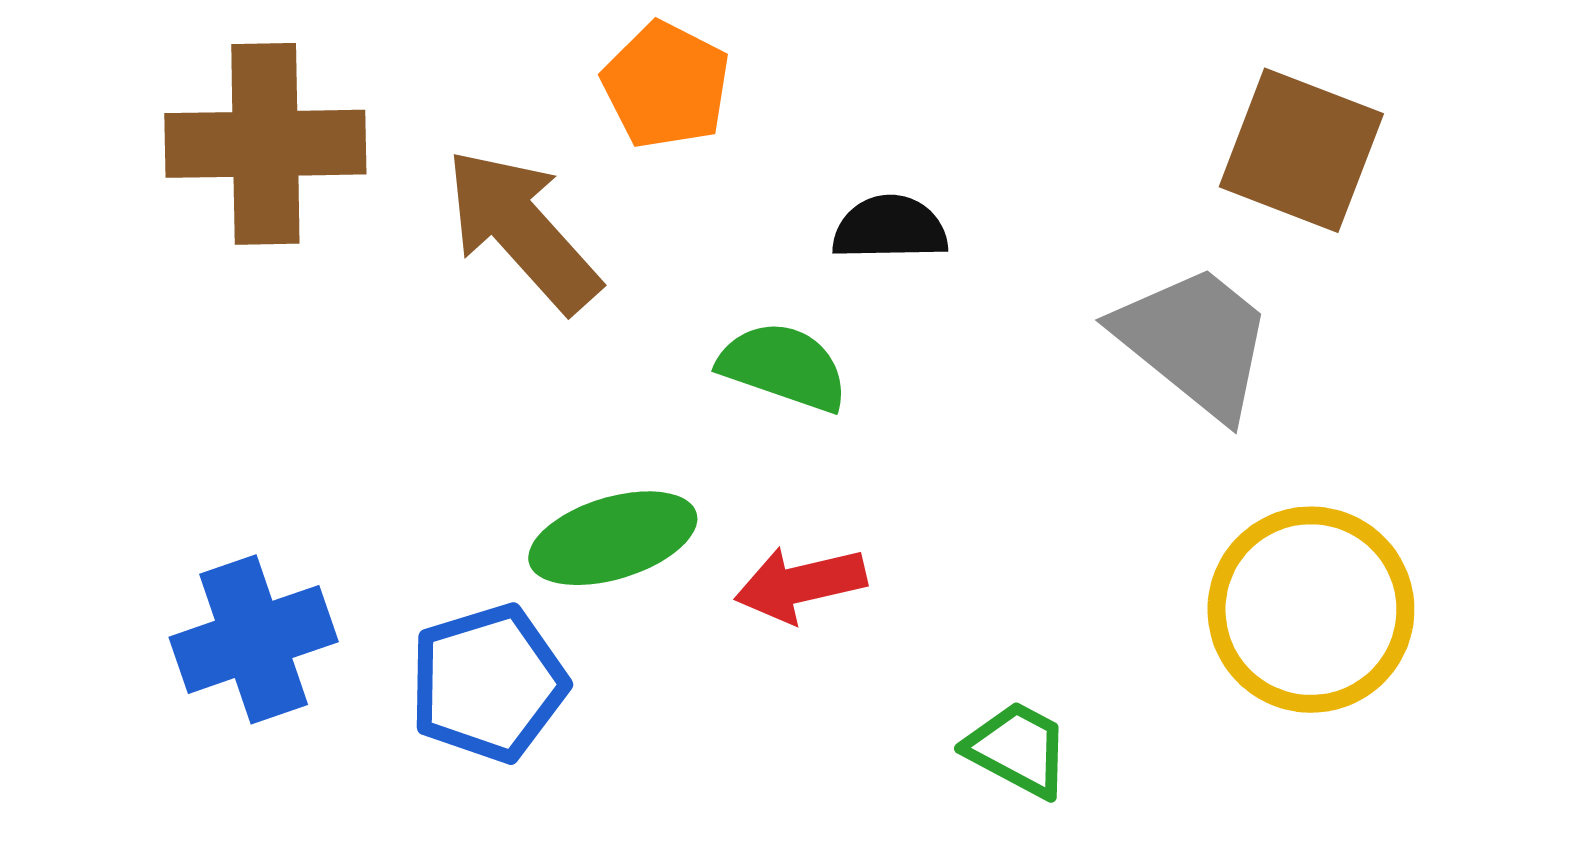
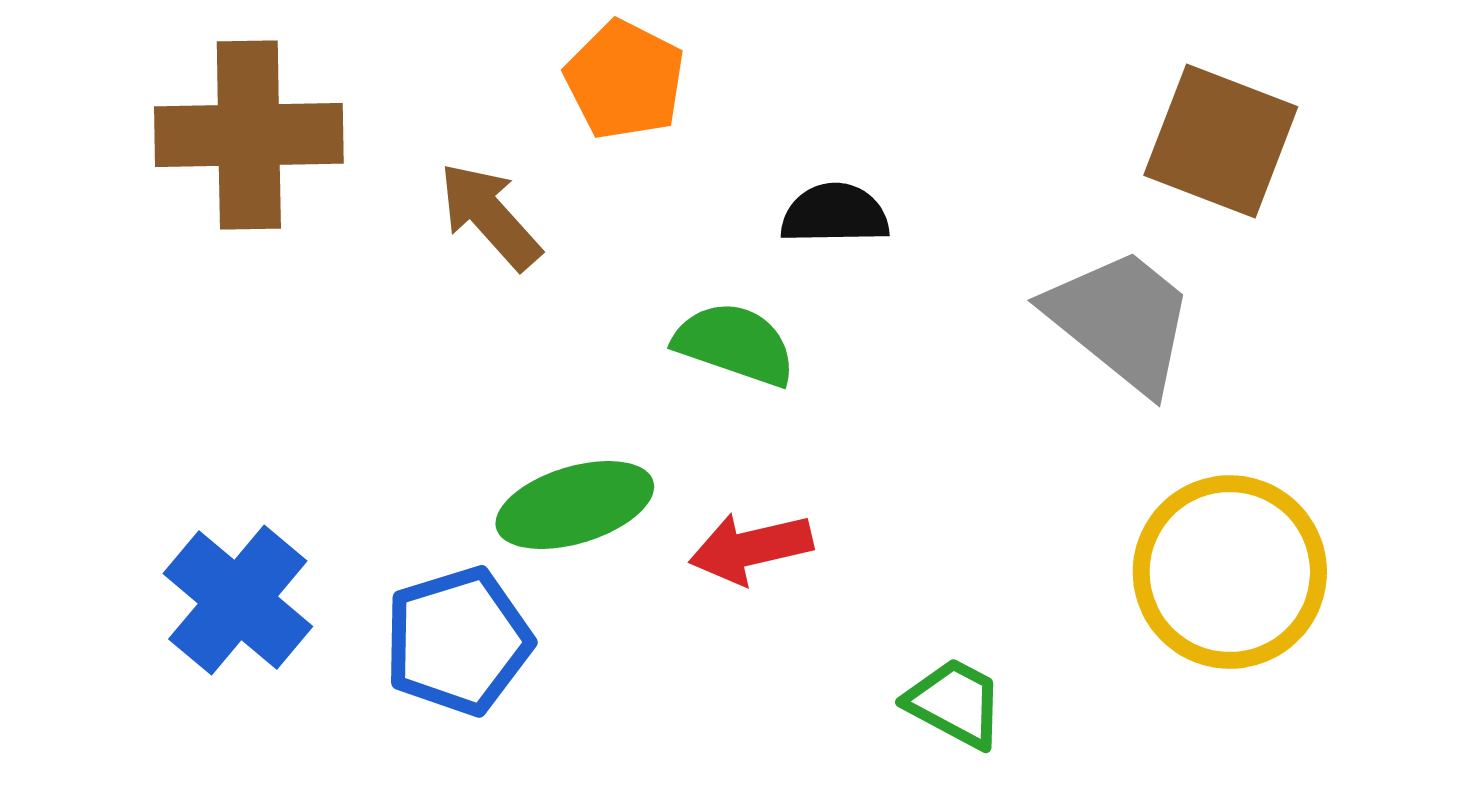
brown arrow: (522, 230) -> (490, 216), size x0.7
blue cross: (254, 639) -> (238, 600), turned -31

